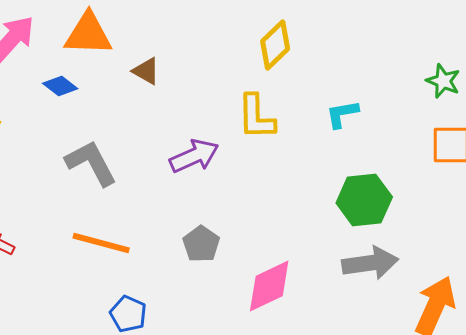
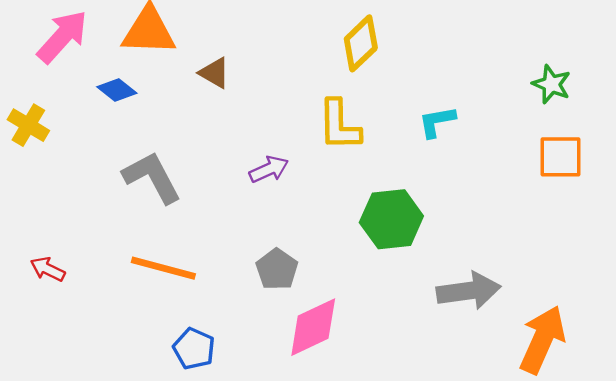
purple arrow: (194, 156) -> (269, 169), size x0.7
green hexagon: (364, 200) -> (391, 219), moved
pink diamond: (269, 286) -> (313, 327), moved

